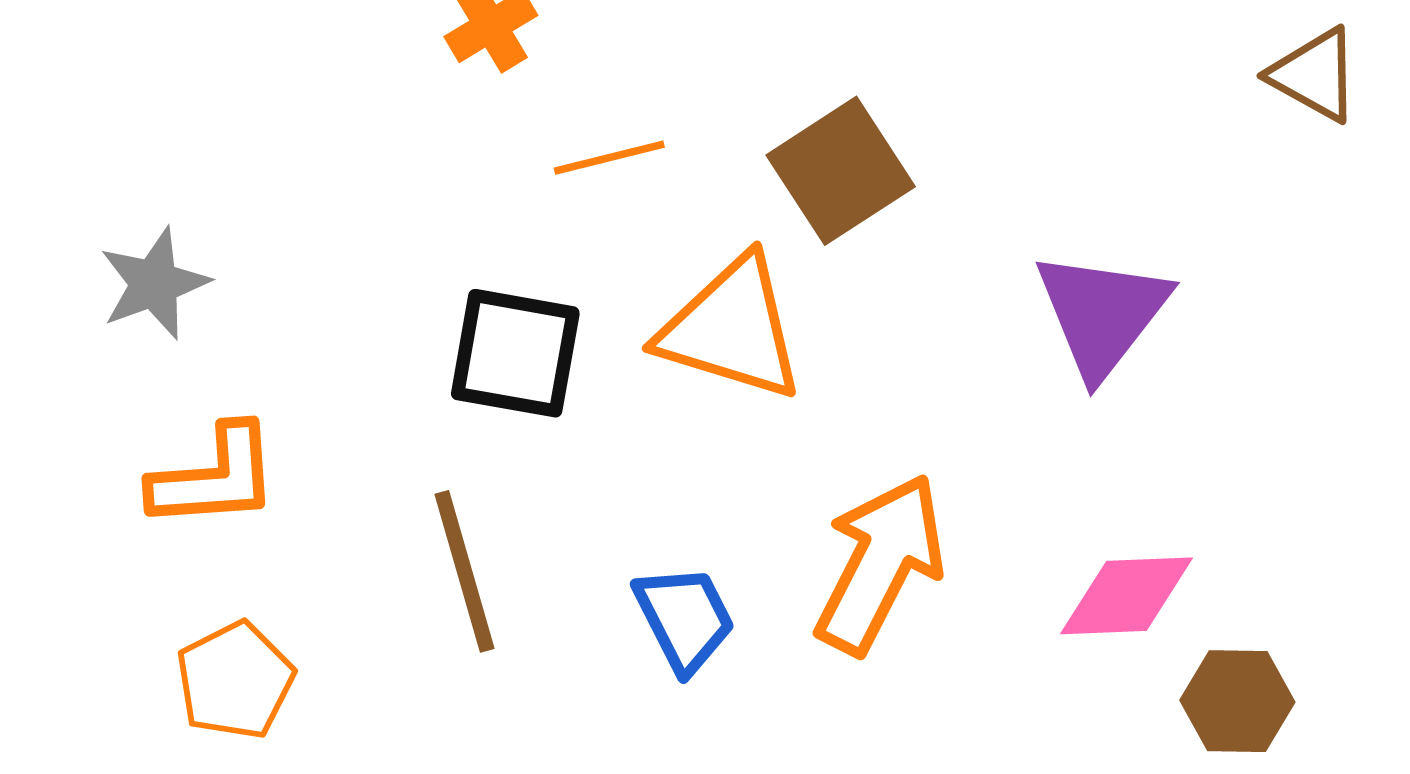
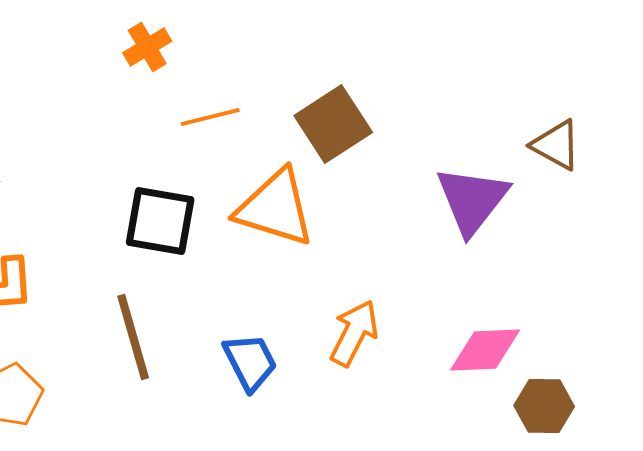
brown triangle: (1315, 75) -> (556, 145), moved
orange arrow: (880, 564) -> (354, 333), size x0.7

